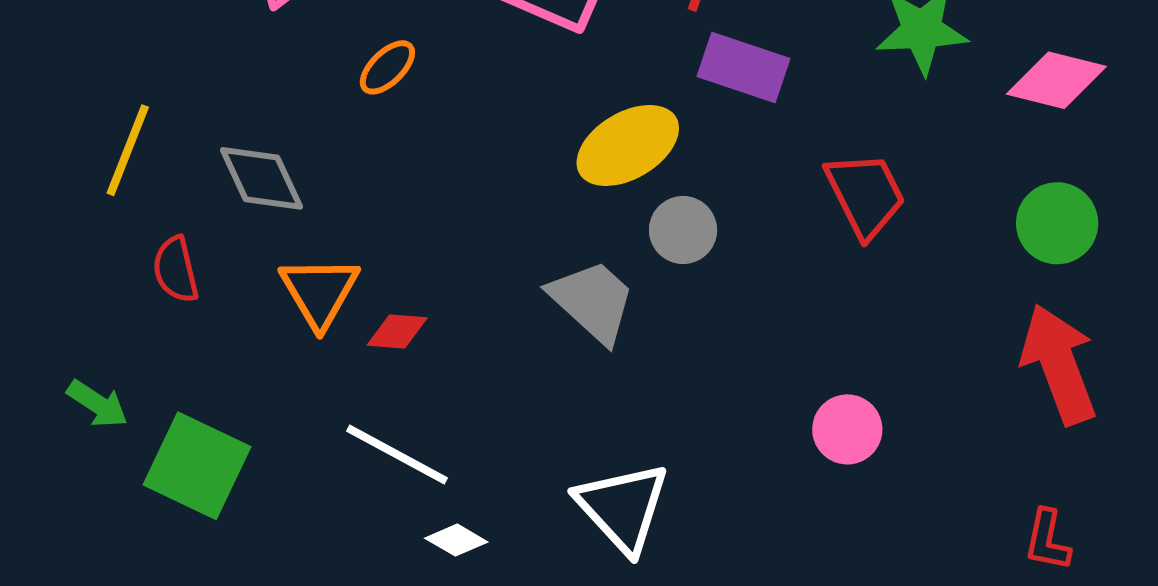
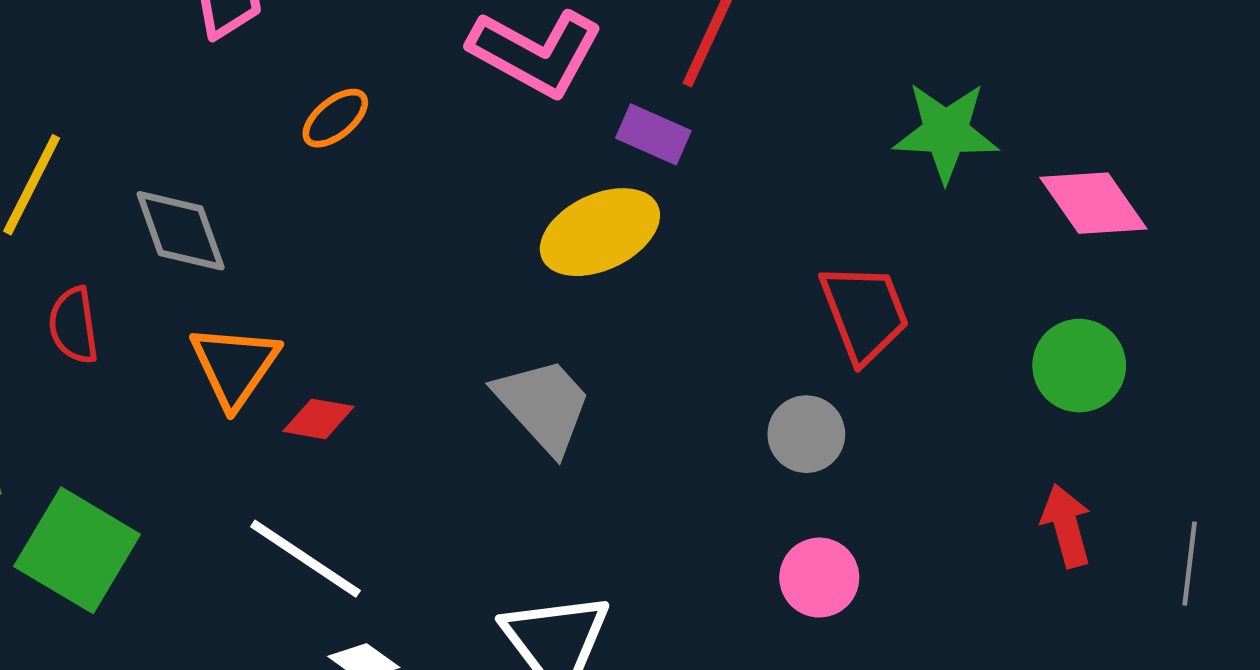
purple rectangle: (743, 68) -> (653, 134), moved, size x0.7
pink diamond: (1056, 80) -> (1093, 203), turned 36
gray circle: (683, 230) -> (806, 434), moved
red arrow: (1059, 364) -> (1066, 526), size x0.6

